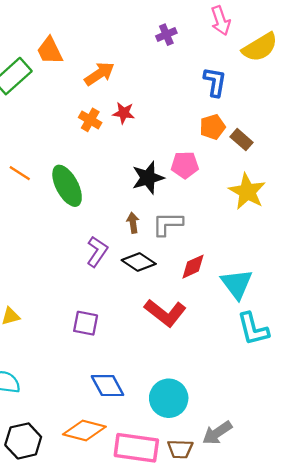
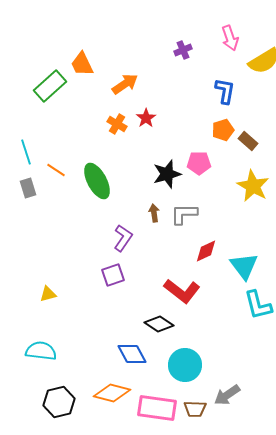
red star: (124, 113) -> (146, 118), turned 30
black diamond: (139, 262) -> (159, 324), moved
purple square: (86, 323) -> (113, 275), moved, turned -30

